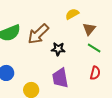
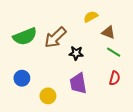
brown triangle: (89, 29) -> (108, 32), turned -48

